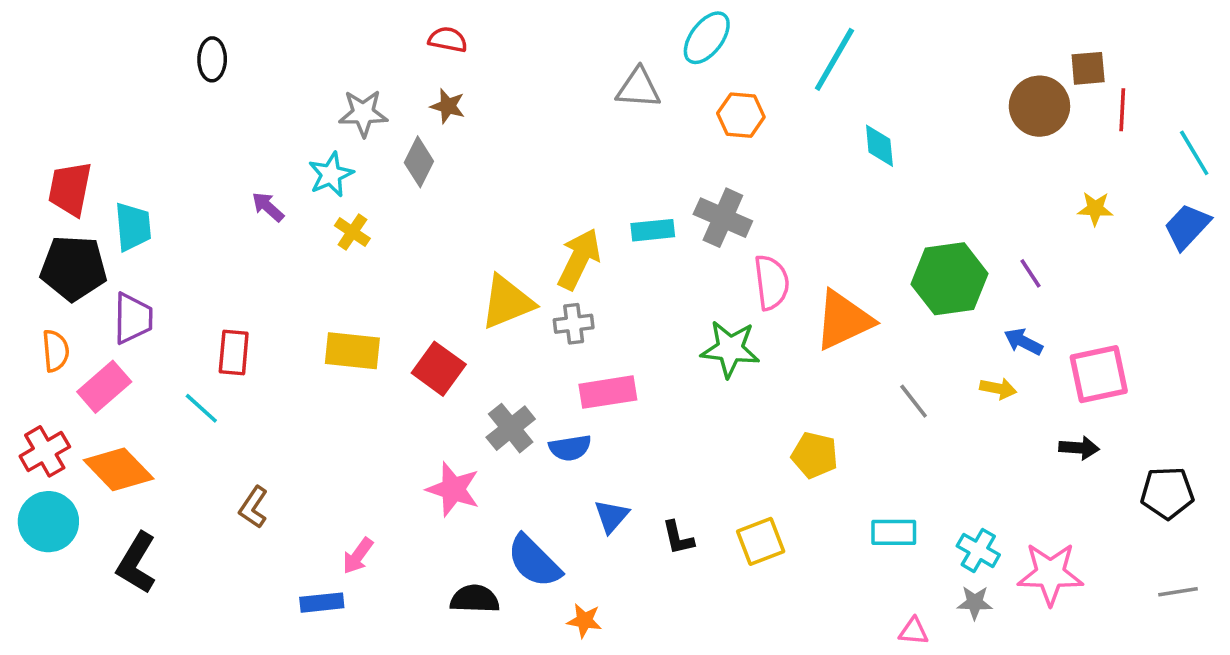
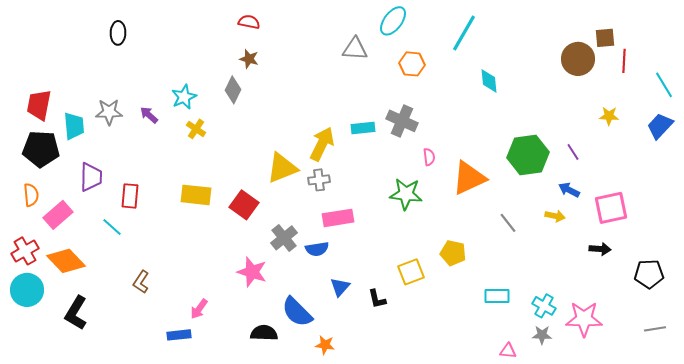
gray star: (363, 113) -> (109, 112), moved
pink semicircle: (771, 282) -> (429, 157), size x0.6
purple trapezoid: (133, 318) -> (91, 177), moved
yellow square: (761, 541) -> (411, 272), moved

